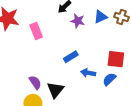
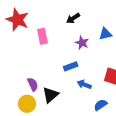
purple star: (78, 21) -> (82, 43), moved
blue semicircle: (109, 79) -> (101, 105), moved

